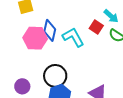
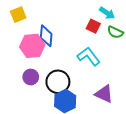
cyan L-shape: (73, 37) -> (89, 56), moved
purple circle: (22, 86) -> (31, 77), moved

